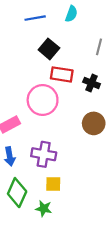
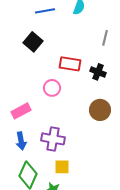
black square: (49, 49) -> (33, 42), moved
pink circle: (43, 100) -> (52, 88), size x0.6

